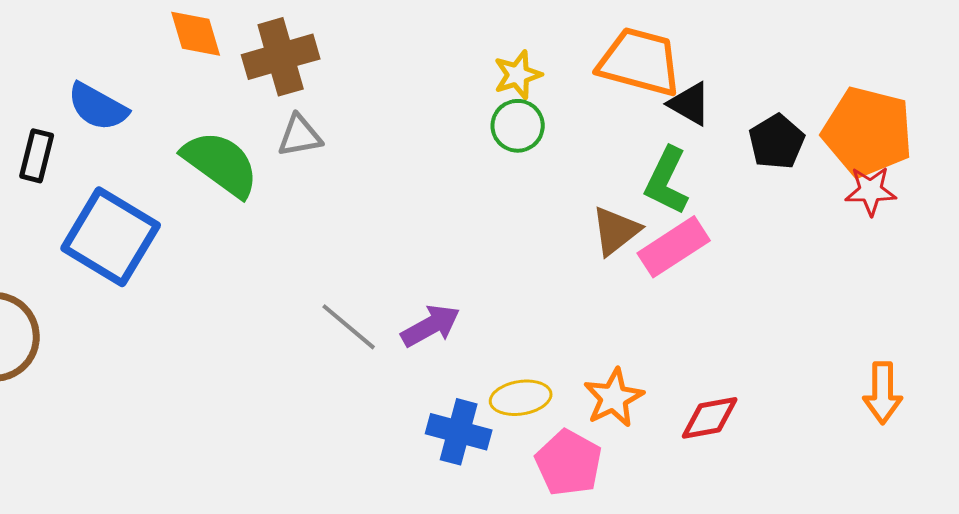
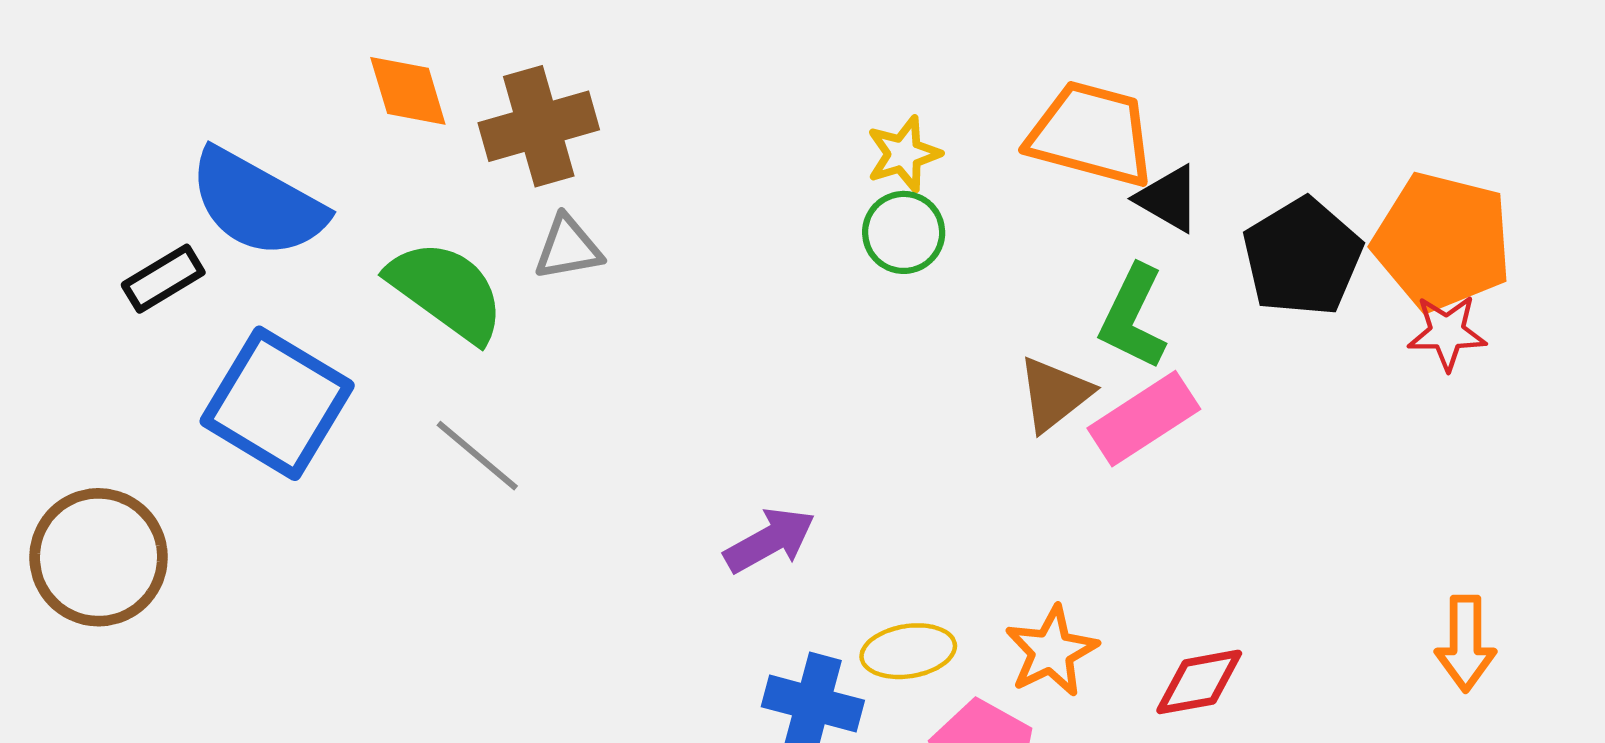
blue semicircle: (98, 107) -> (257, 203), size x1.5
black pentagon: (777, 142) -> (1302, 257), size x1.4
black rectangle: (37, 156) -> (163, 279), turned 45
gray line: (349, 327) -> (477, 456), moved

